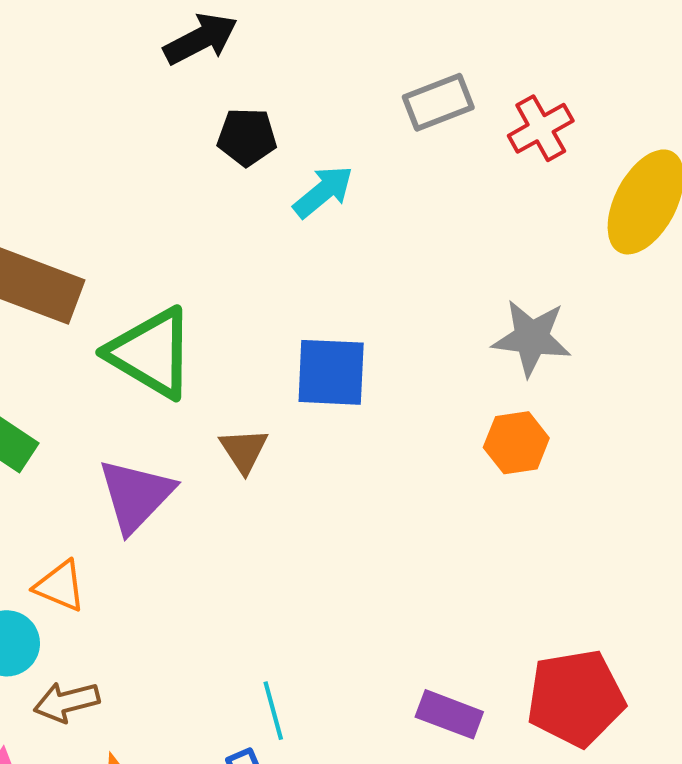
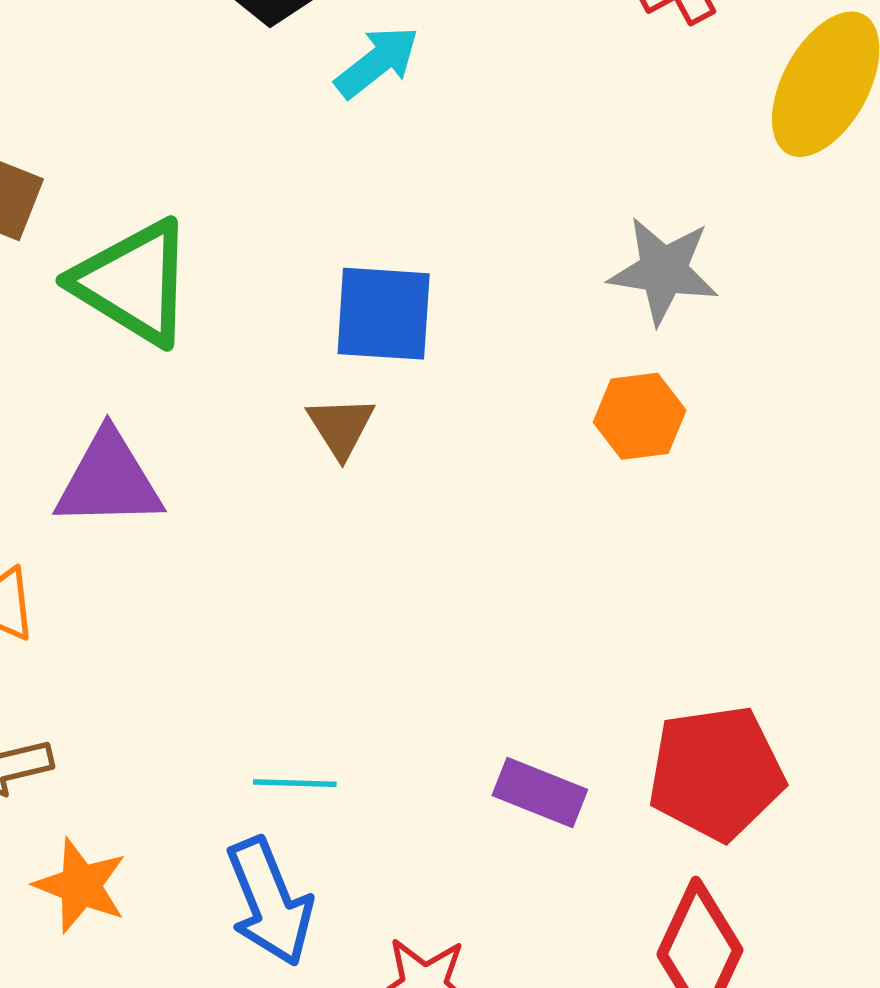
brown triangle: (244, 450) -> (341, 427), moved
purple triangle: (136, 495) -> (109, 480), turned 44
cyan line: (273, 711) -> (295, 783), turned -74

